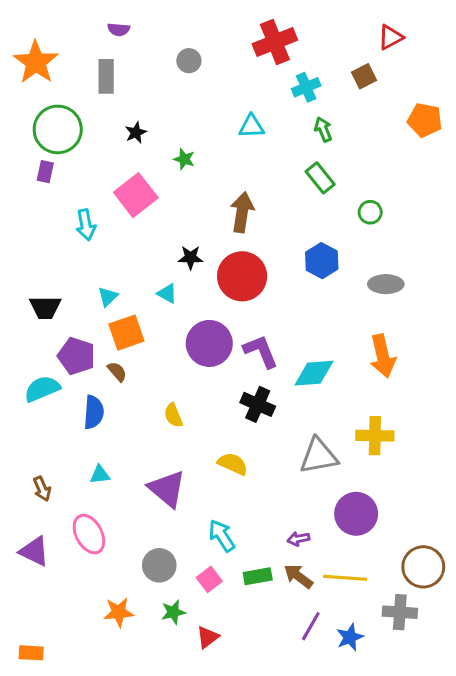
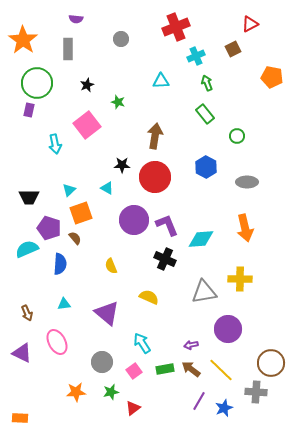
yellow line: (345, 578) -> (221, 370), turned 40

